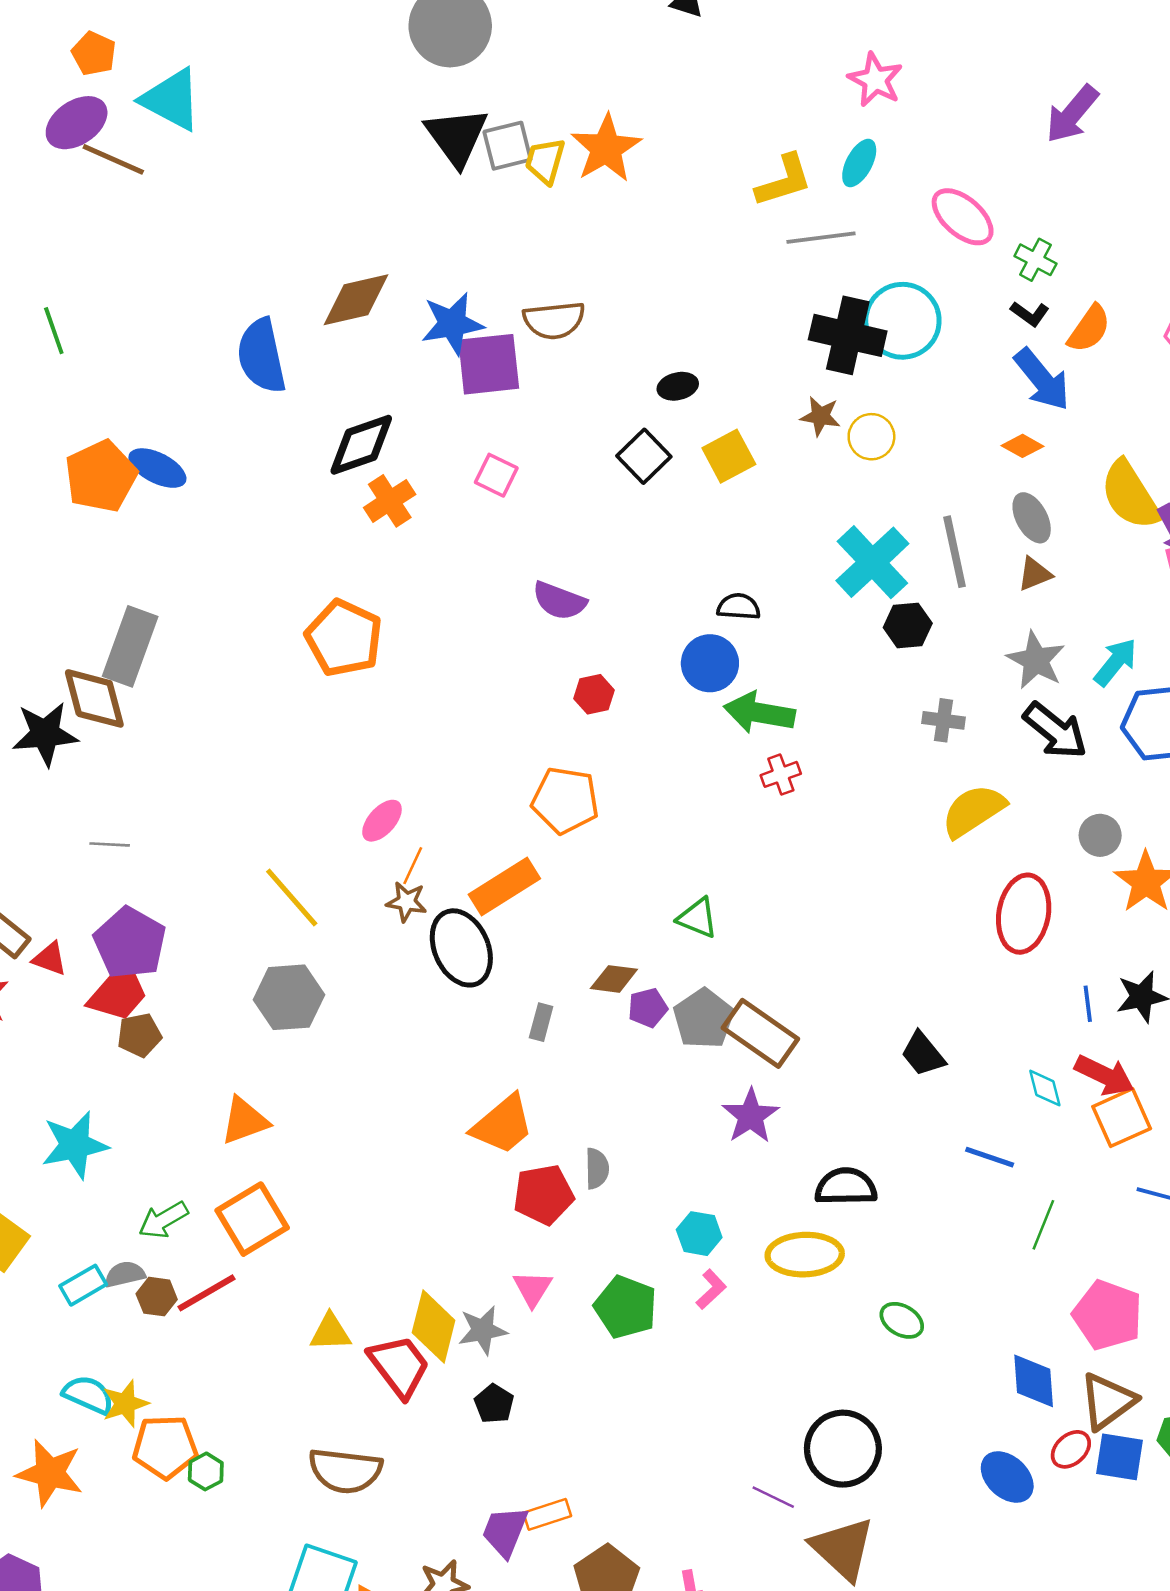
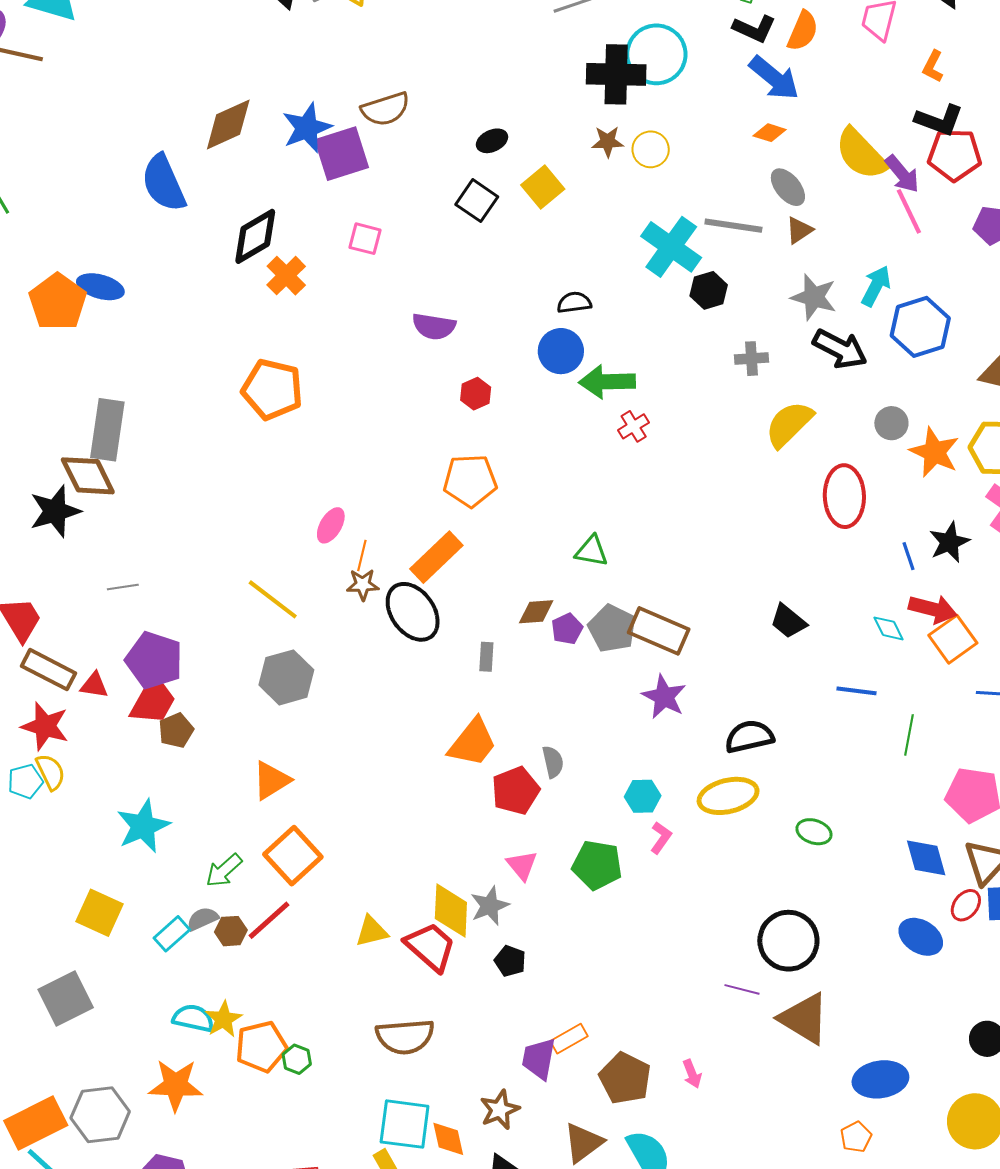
black L-shape: (1030, 314) -> (754, 29), size x1.4
gray line: (955, 552) -> (733, 226), turned -58

